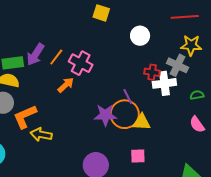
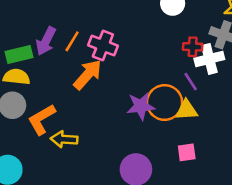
orange arrow: (66, 85) -> (88, 75), size x1.5
purple line: (128, 96) -> (191, 82), moved

